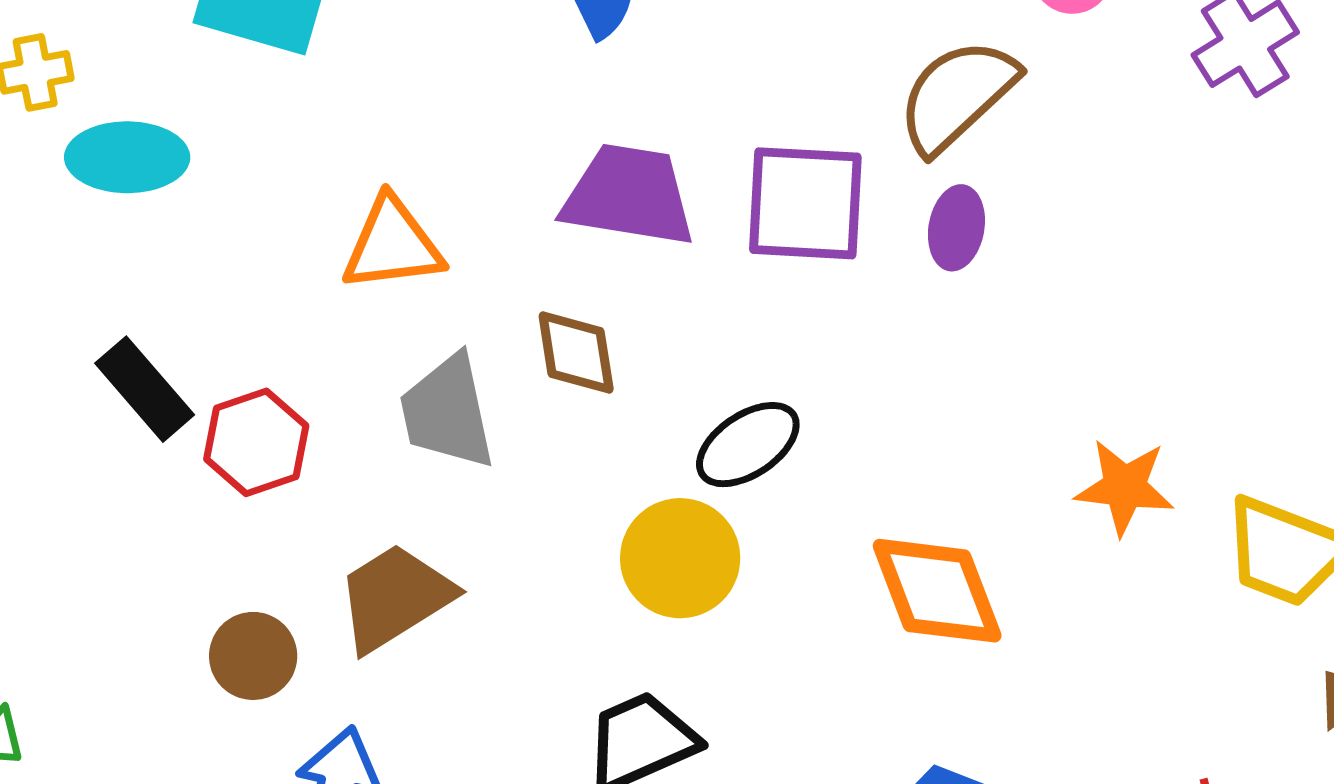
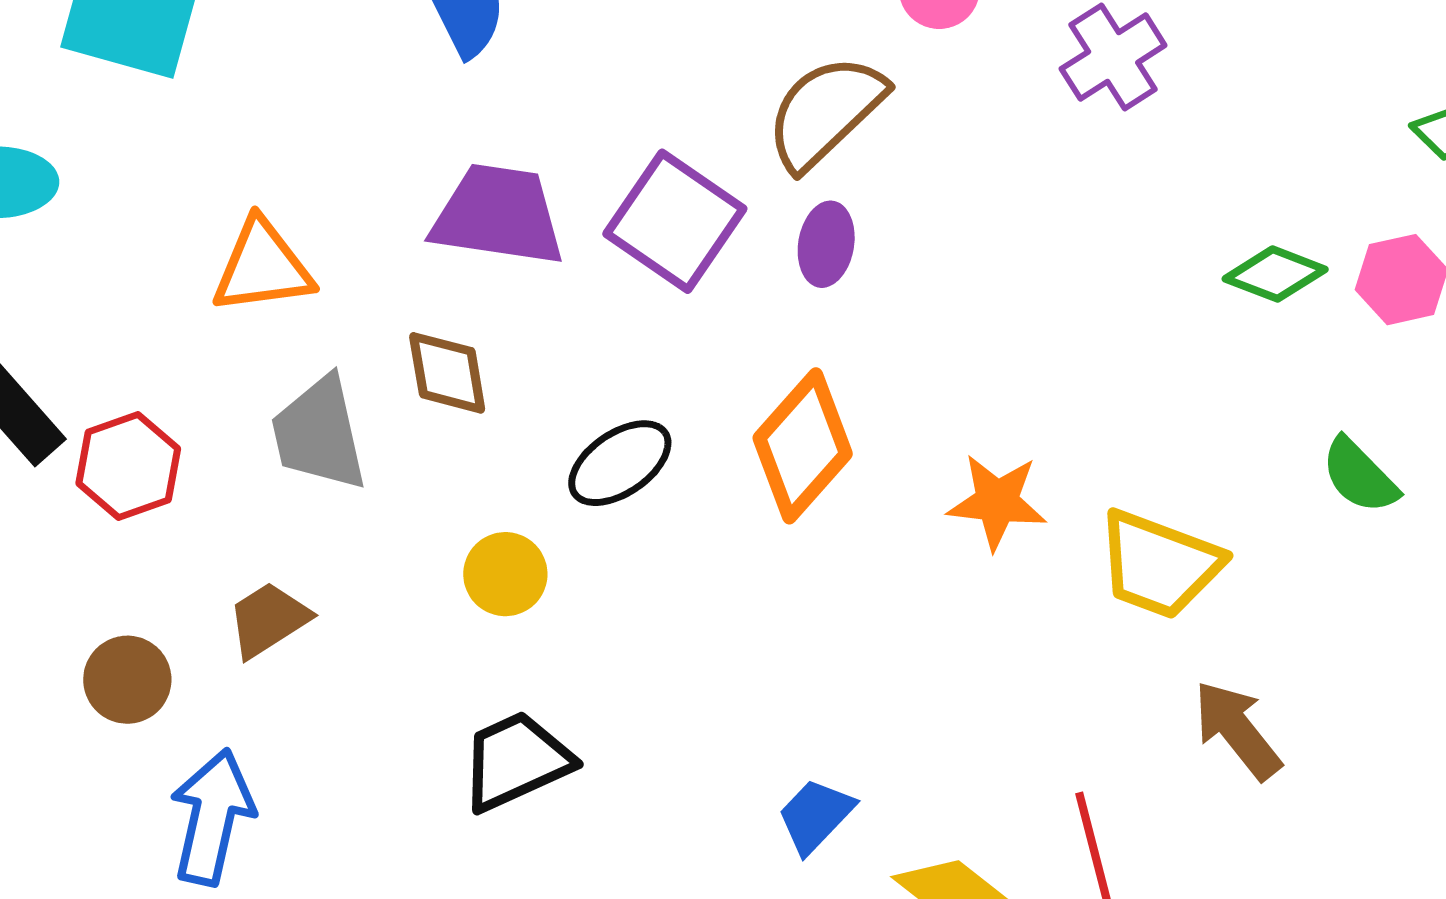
purple square: (805, 203) -> (675, 221), turned 32
yellow circle: (680, 558) -> (505, 574), moved, size x0.7
orange diamond: (937, 591) -> (803, 446), moved, turned 63
brown trapezoid: (395, 597) -> (268, 620), size x0.7

